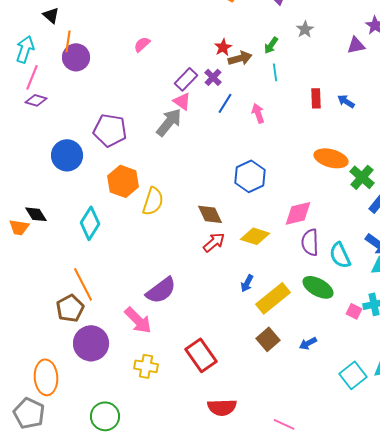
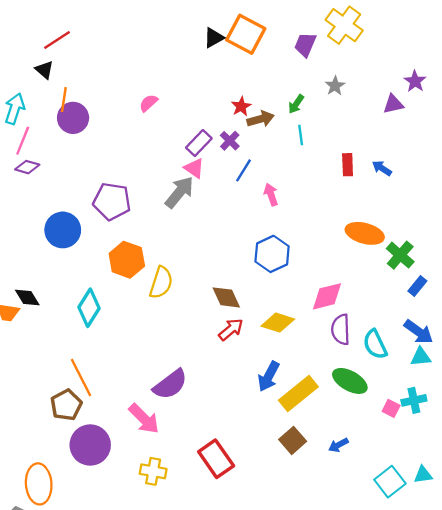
pink arrow: (258, 113) -> (271, 194), moved
blue arrow: (247, 283) -> (269, 376), size x1.5

